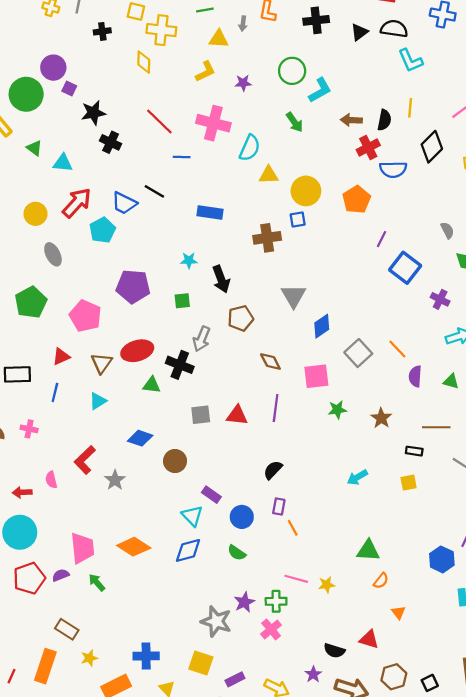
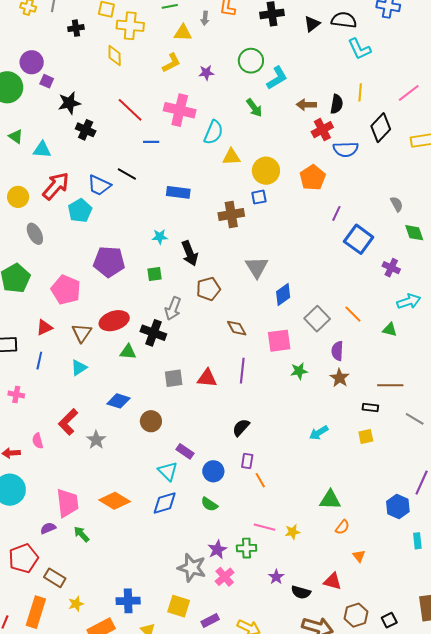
purple semicircle: (415, 376) -> (337, 351), moved
green triangle: (451, 381) -> (390, 330), moved
red pentagon: (29, 578) -> (23, 558), moved
pink cross: (271, 629) -> (225, 577), moved
purple star: (313, 674) -> (276, 577), moved

